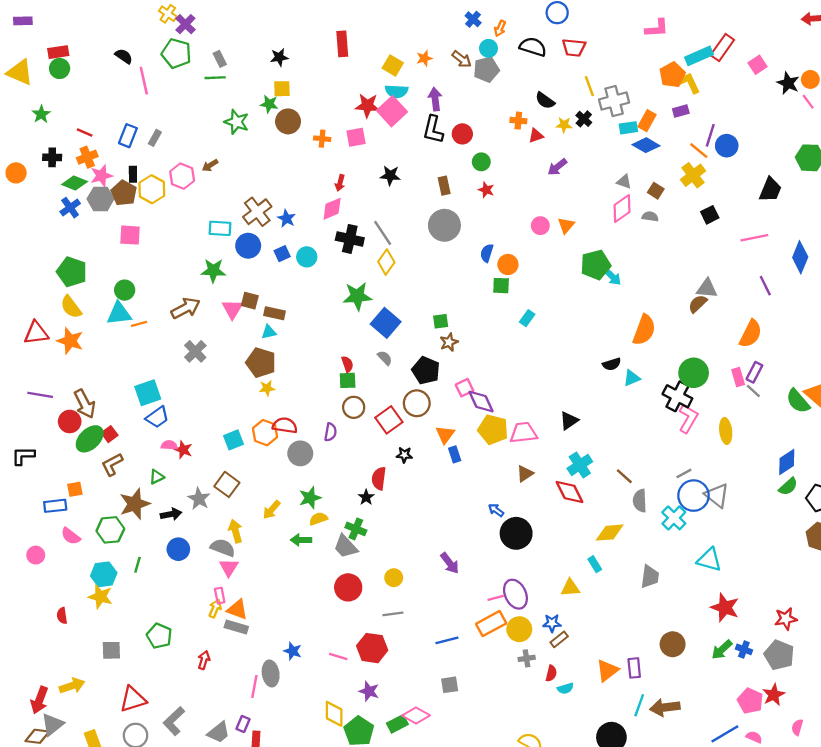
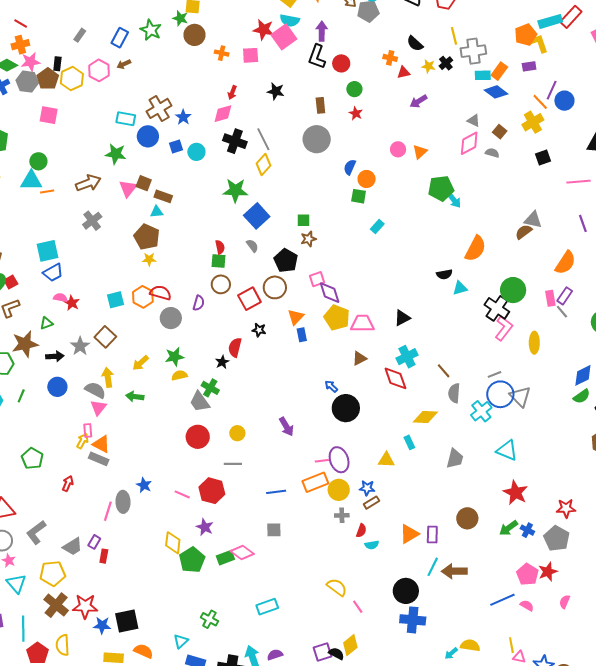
blue rectangle: (128, 136) -> (120, 38), moved
green arrow: (301, 540) -> (135, 397), moved

